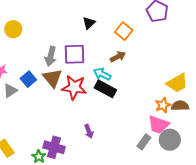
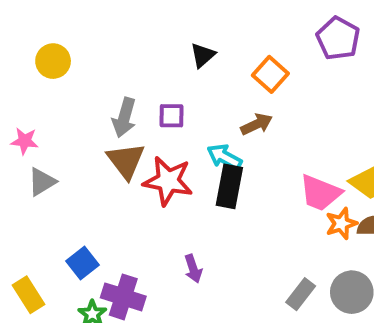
purple square: (74, 54) -> (171, 116), size x0.6
blue square: (28, 79) -> (82, 263), moved
black rectangle: (105, 89) -> (229, 186), turned 70
pink trapezoid: (159, 125) -> (320, 193), moved

